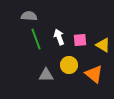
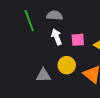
gray semicircle: (29, 16) -> (55, 16), moved
green line: (36, 39) -> (29, 21), moved

